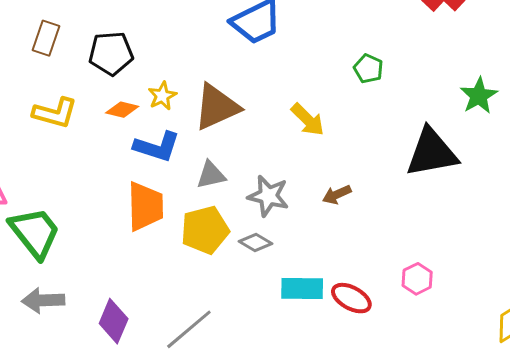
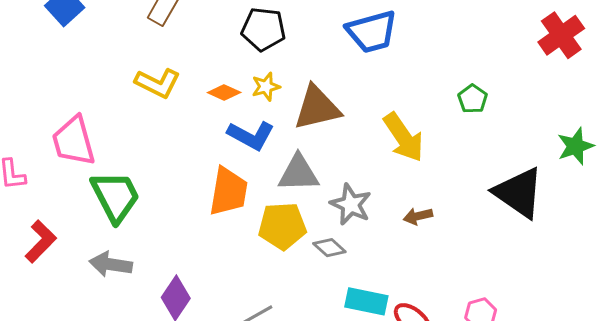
black pentagon: (111, 53) -> (263, 29), moved
yellow arrow: (308, 120) -> (404, 137), size x1.4
black triangle: (432, 153) -> (519, 193), turned 34
gray triangle: (211, 175) -> (299, 173), size x1.4

